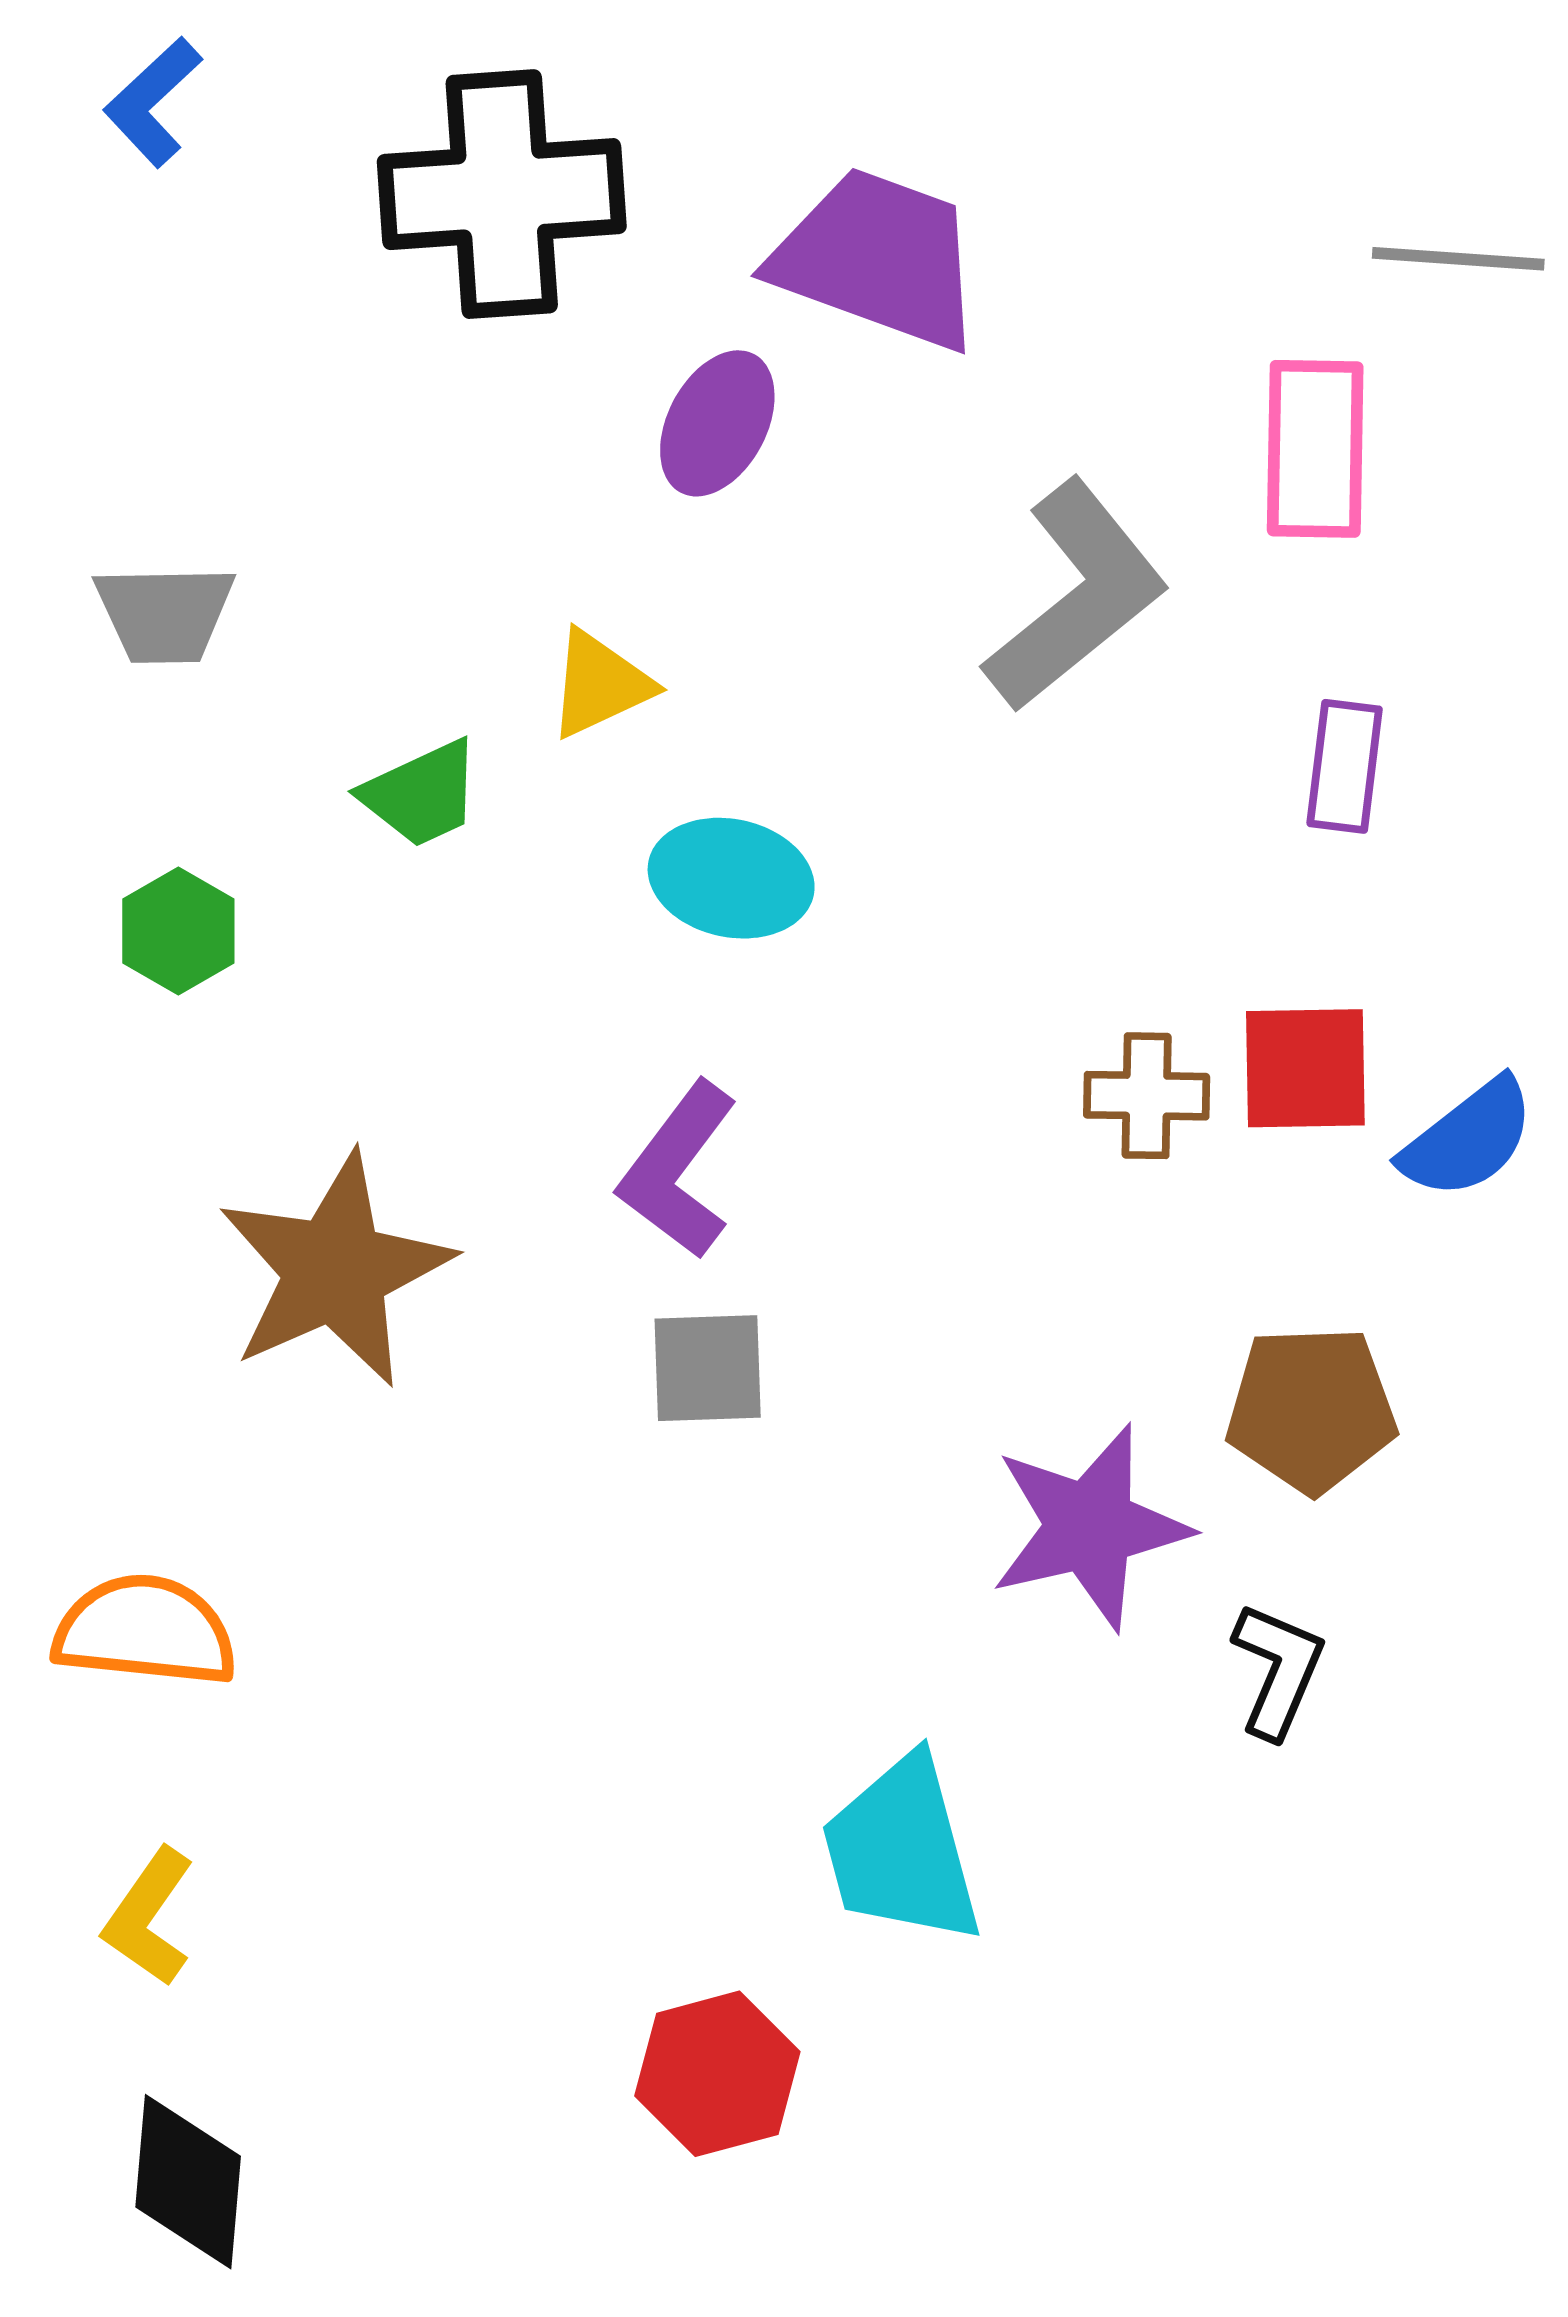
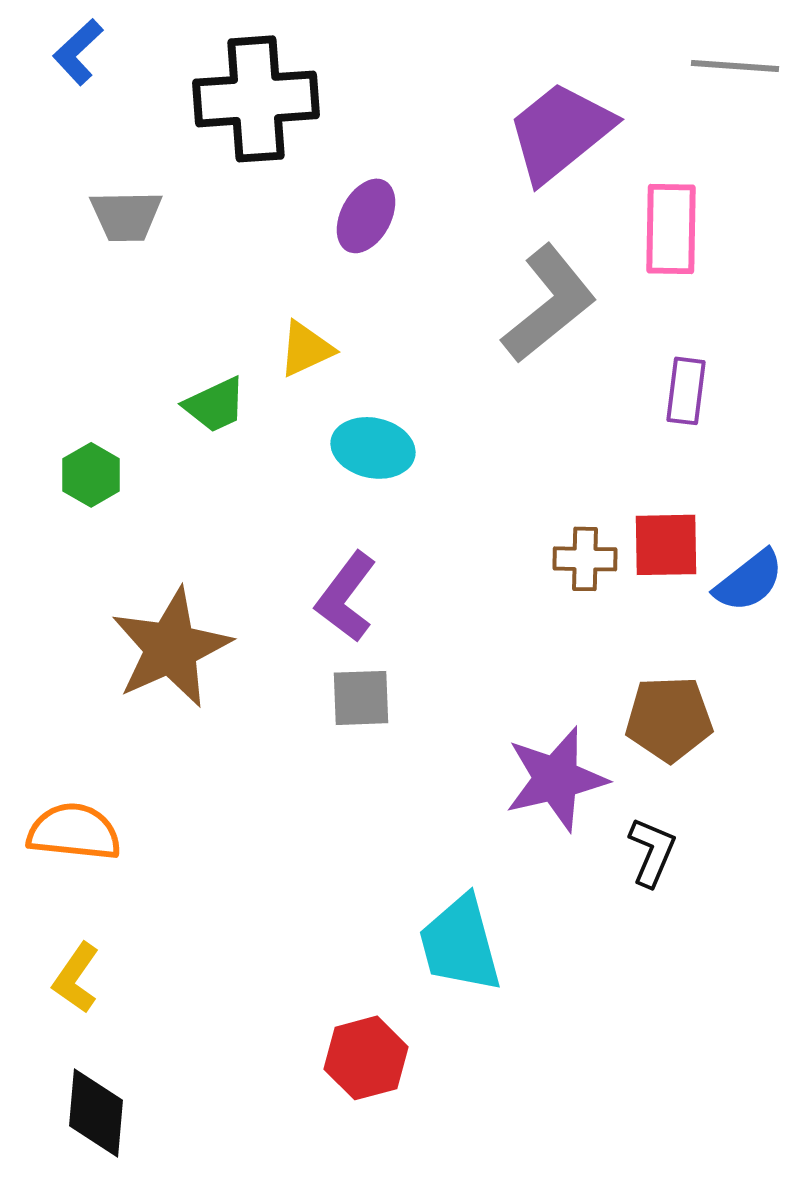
purple trapezoid: (878, 259) -> (560, 132), moved, turned -59
gray line: (1458, 259) -> (735, 66), moved
gray trapezoid: (165, 614) -> (126, 216), moved

